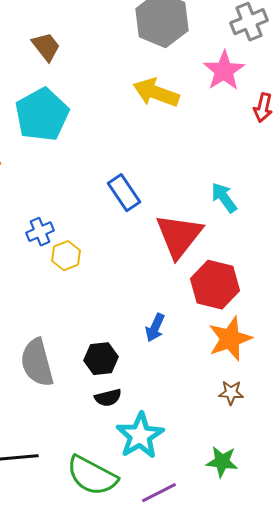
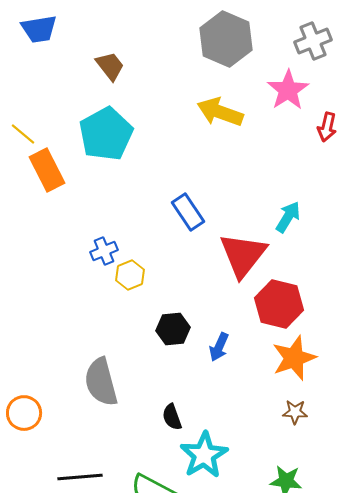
cyan arrow: (224, 198) -> (288, 217), turned 68
black hexagon: (101, 359) -> (173, 329), moved
black semicircle: (108, 398) -> (172, 417), turned 84

